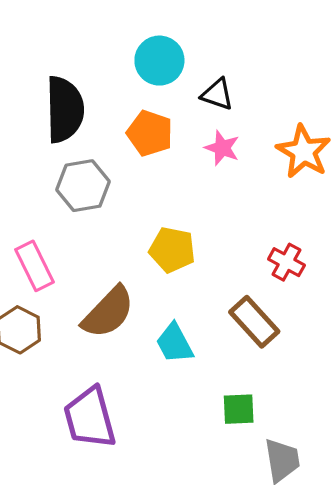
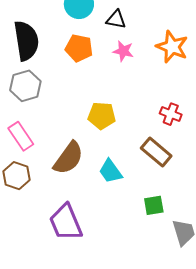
gray hexagon: (83, 186) -> (25, 86), moved

